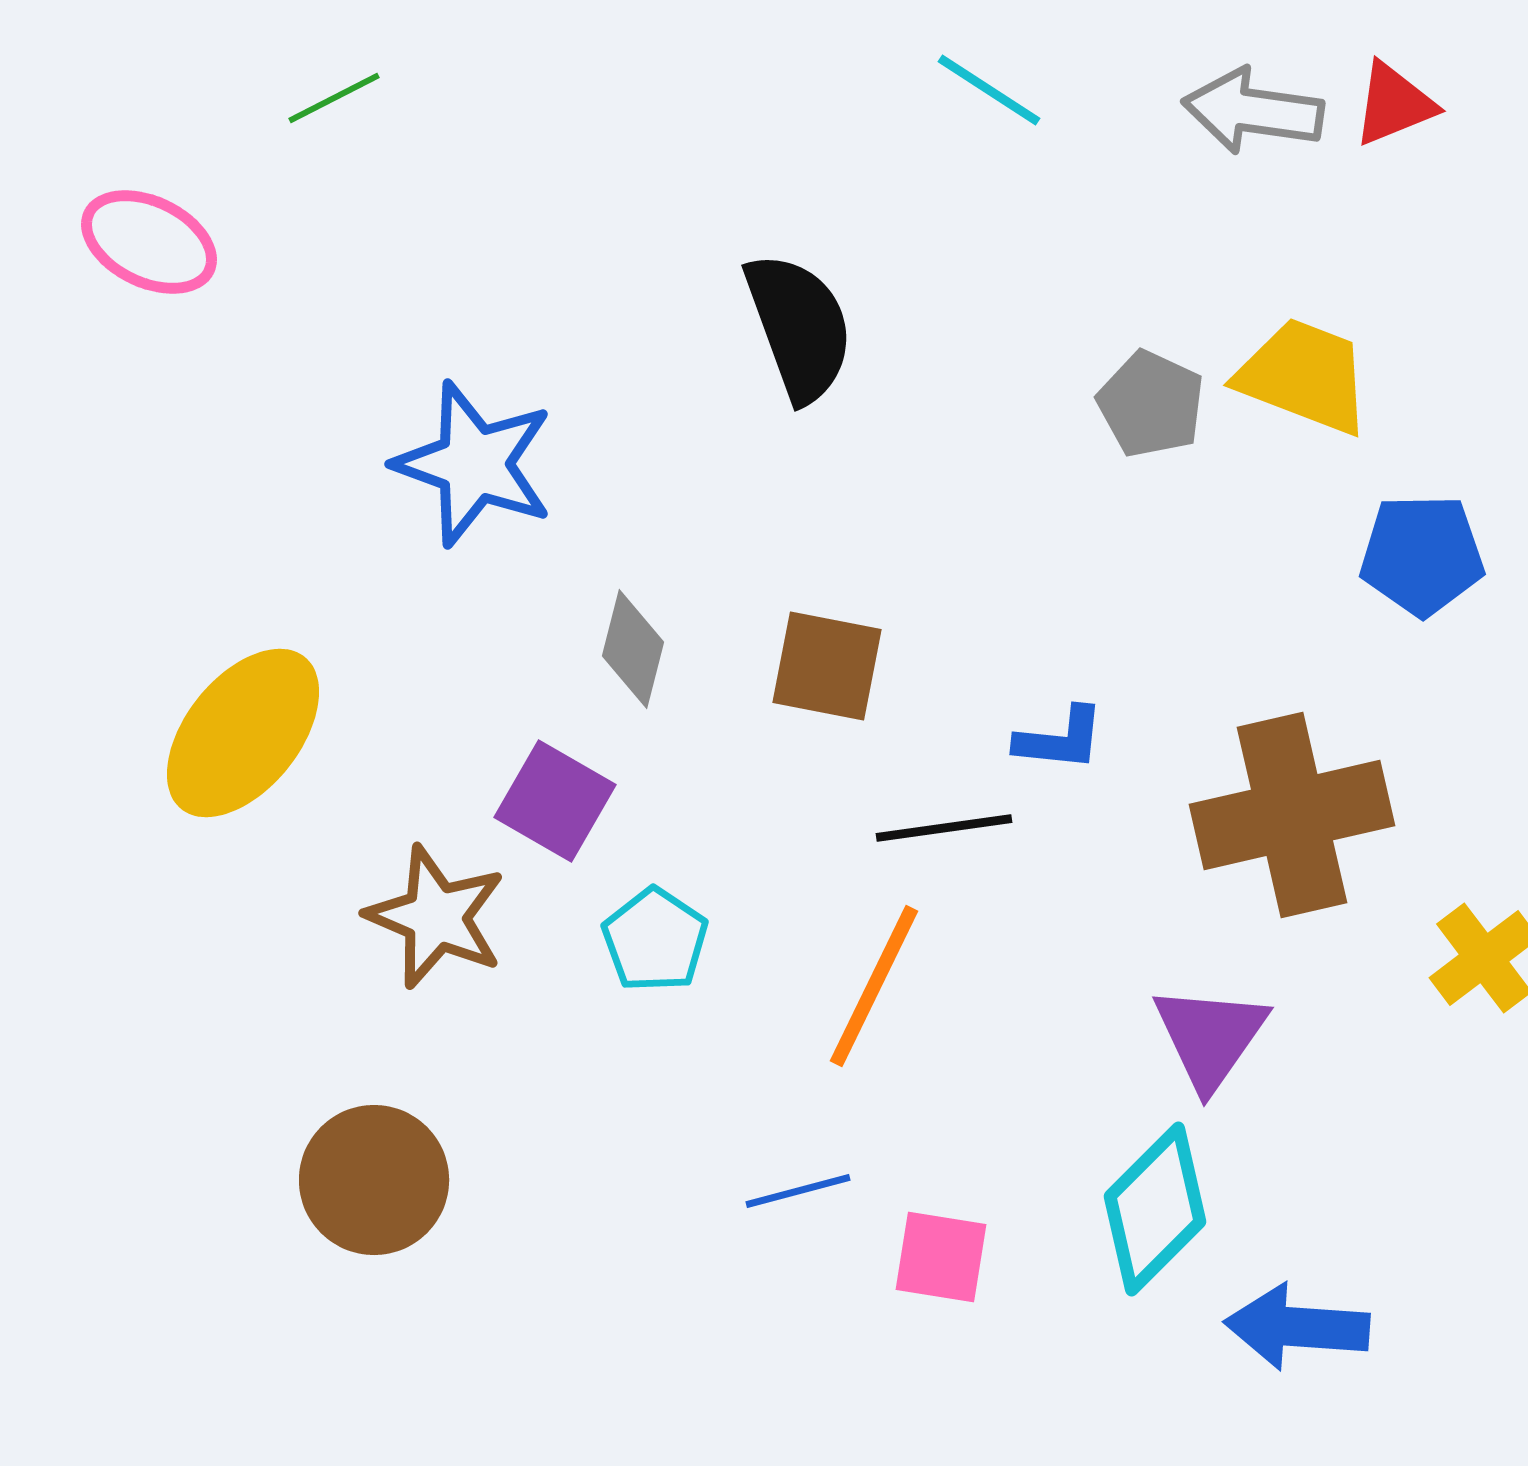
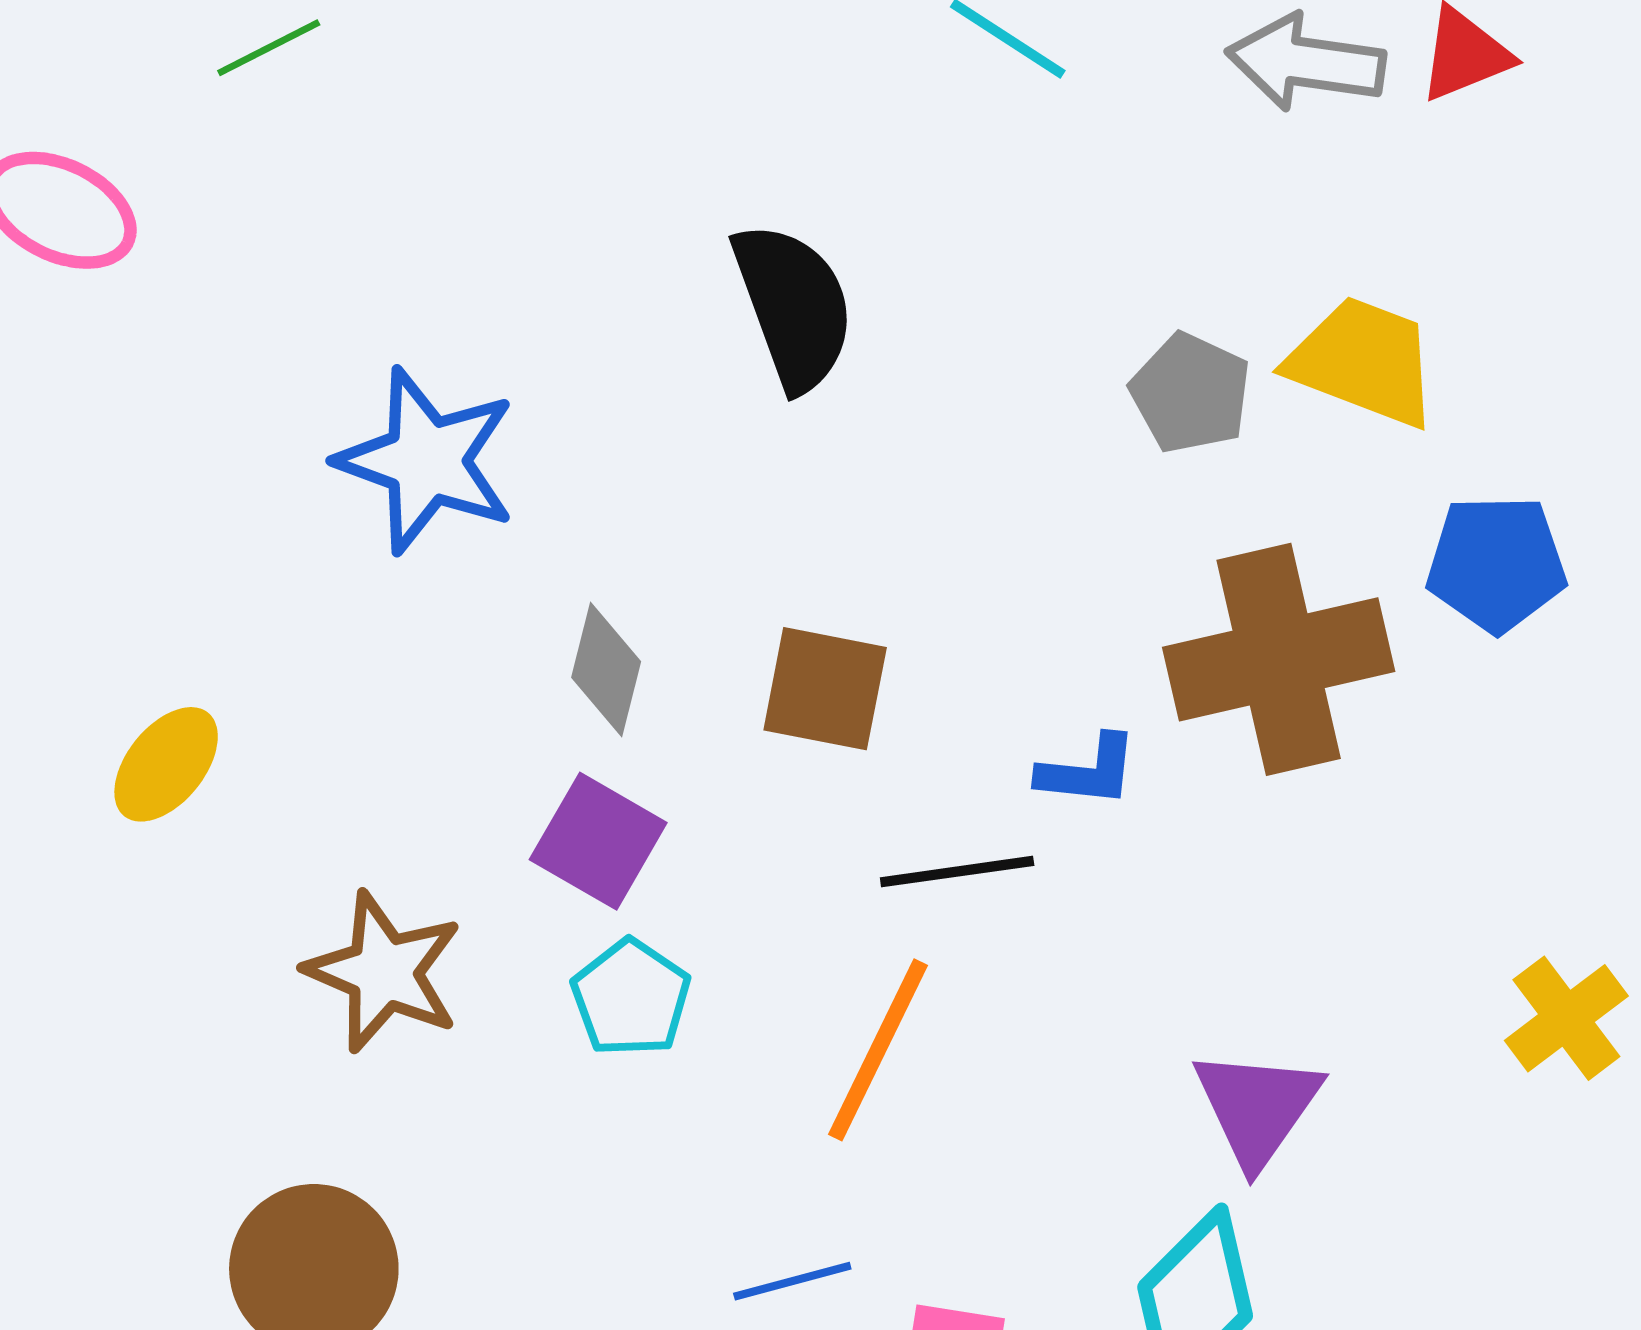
yellow ellipse: (243, 733) -> (166, 764), size x0.6
purple square: (555, 801) -> (598, 841), moved
brown cross: (1292, 815) -> (1279, 659), moved

